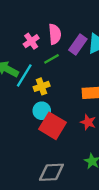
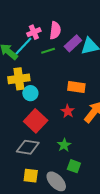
cyan line: (24, 75) -> (23, 46), moved
yellow cross: (42, 86) -> (19, 79), moved, size x1.5
red square: (53, 126) -> (36, 121), moved

